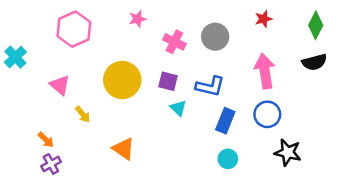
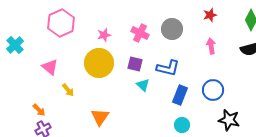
pink star: (138, 19) -> (104, 35), moved
pink arrow: (265, 71) -> (211, 46), moved, size x0.6
orange triangle: (124, 149) -> (100, 117), turned 30

